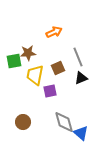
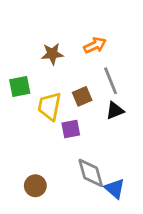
orange arrow: (54, 32) -> (95, 45), moved
brown star: (28, 53) -> (52, 54), moved
brown circle: (23, 122) -> (35, 186), moved

